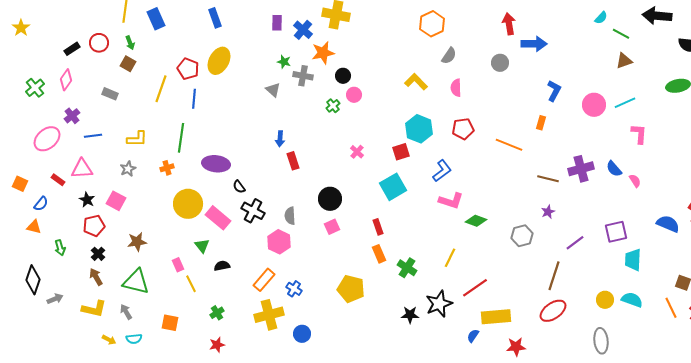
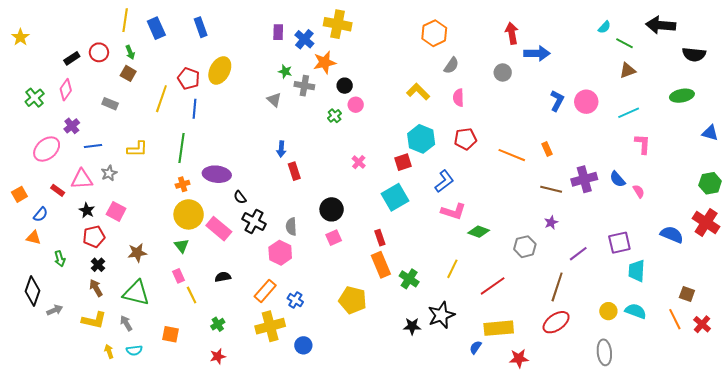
blue rectangle: (215, 18) -> (201, 27), moved
pink circle: (594, 105) -> (586, 102), moved
orange rectangle: (541, 123) -> (547, 149), moved, turned -40
orange cross: (167, 168) -> (183, 184), moved
gray star: (128, 169) -> (109, 173), moved
orange square: (20, 184) -> (19, 194), turned 35
green triangle: (202, 246) -> (182, 246), moved
orange rectangle: (379, 254) -> (381, 265), size x1.4
red line: (475, 288) -> (493, 286), moved
yellow arrow: (109, 340) -> (109, 351), turned -136

